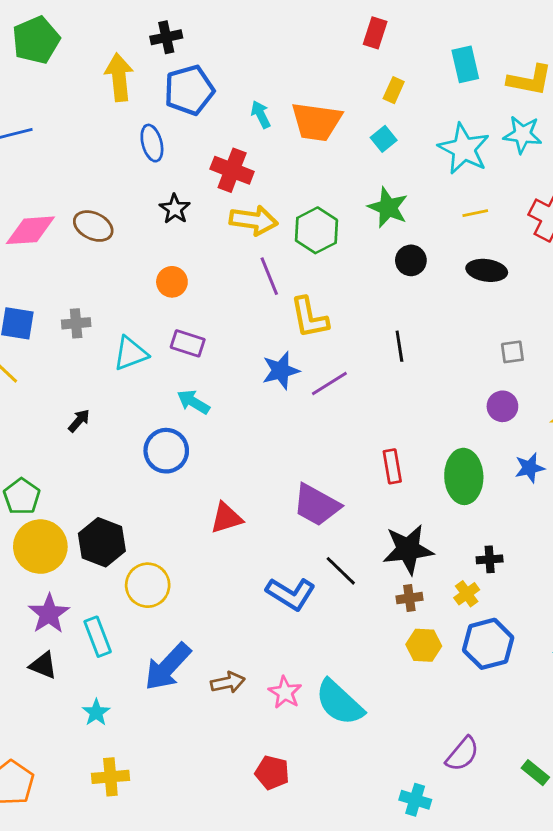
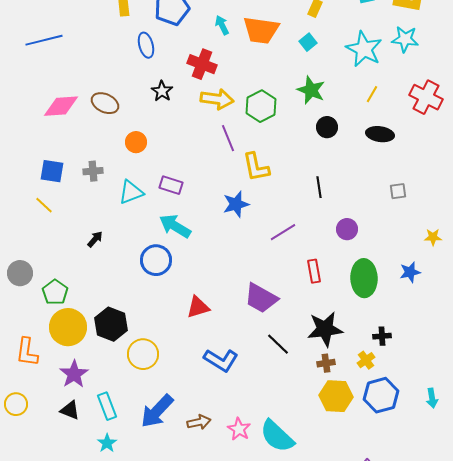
yellow line: (475, 213) -> (372, 94), turned -48
orange circle: (172, 282) -> (136, 142), moved
purple line: (329, 383) -> (283, 232), moved
cyan arrow: (193, 402) -> (175, 226), size x1.4
purple circle: (502, 406) -> (347, 229), moved
blue L-shape: (291, 594) -> (221, 360), moved
cyan rectangle: (98, 637) -> (107, 406), moved
yellow hexagon: (424, 645) -> (336, 396), size x1.4

